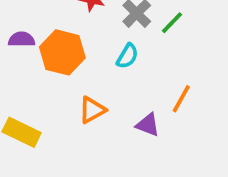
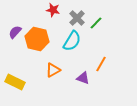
purple semicircle: (22, 39) -> (15, 32), turned -48
cyan semicircle: (127, 56) -> (72, 41), size x1.5

